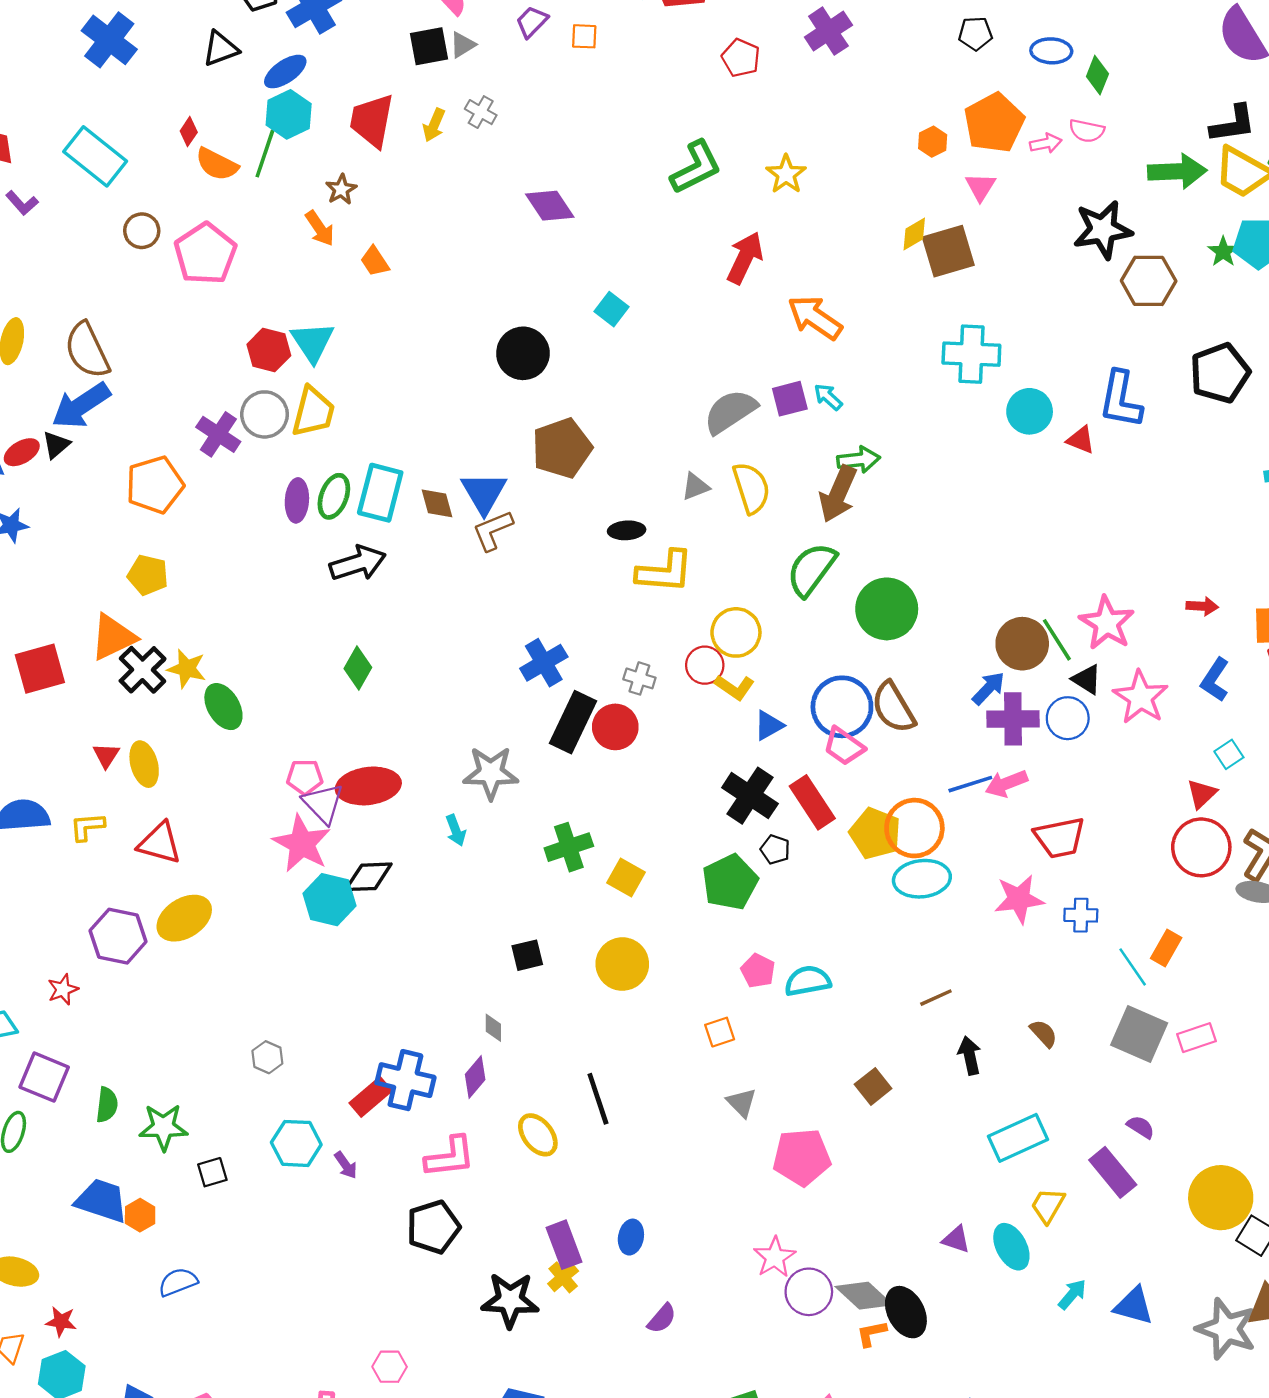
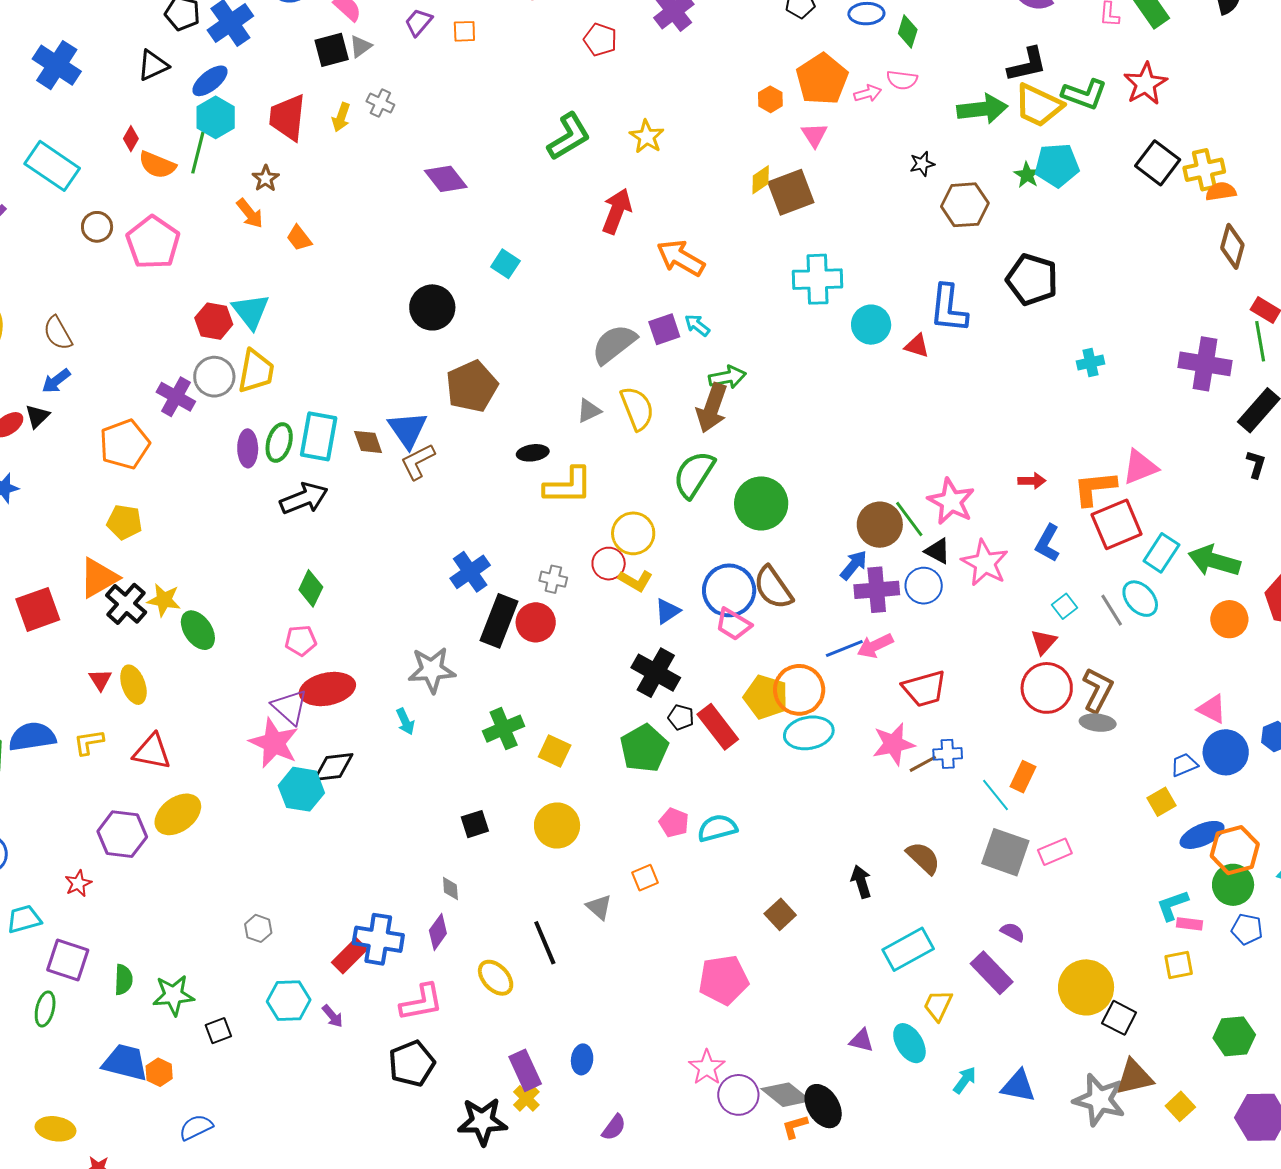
black star: (1103, 230) -> (922, 164), size x0.5
brown semicircle: (87, 350) -> (58, 333), size x0.7
black pentagon: (1220, 373) -> (1032, 279), turned -30
blue arrow: (81, 406) -> (56, 381), size x0.6
pink pentagon: (305, 777) -> (301, 641), moved
red rectangle: (812, 802) -> (718, 727), moved
brown line: (936, 998) -> (923, 764), moved
brown semicircle: (1044, 1033) -> (923, 858), size x1.4
gray triangle: (742, 1103) -> (599, 907), moved

